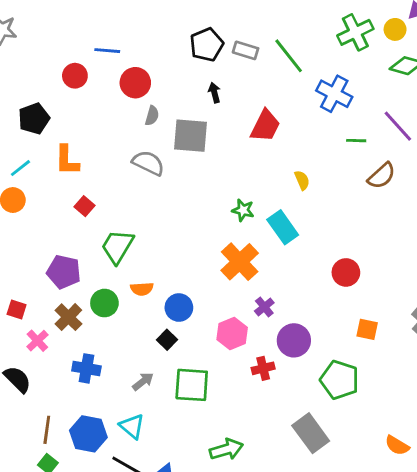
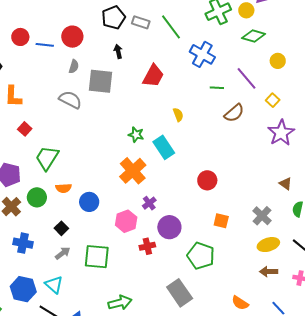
blue line: (107, 51) -> (45, 45), moved
red circle: (135, 83) -> (72, 37), moved
black square: (167, 340) -> (61, 228), moved

